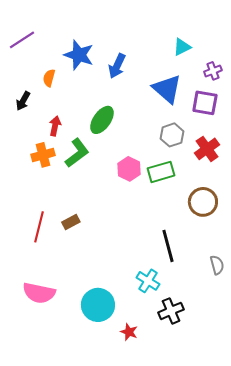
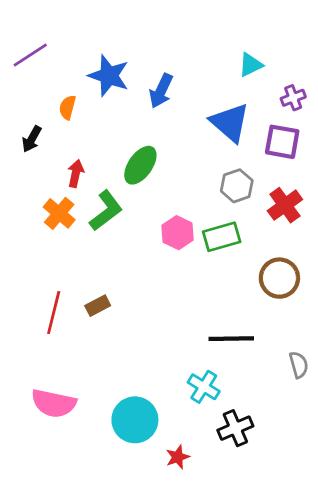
orange cross: (43, 155) -> (59, 213), turned -35
black line: (168, 246) -> (231, 339), turned -76
red star: (129, 332) -> (178, 457), turned 30

